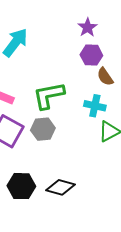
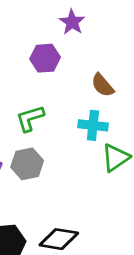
purple hexagon: (91, 55) -> (45, 58), moved
green L-shape: (49, 96) -> (30, 118), size x0.7

